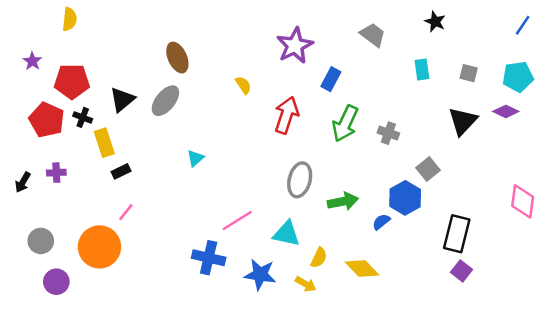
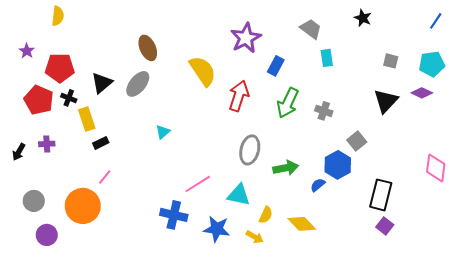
cyan rectangle: (422, 70) -> (327, 58), moved
yellow semicircle: (243, 85) -> (203, 71), size x2.0

